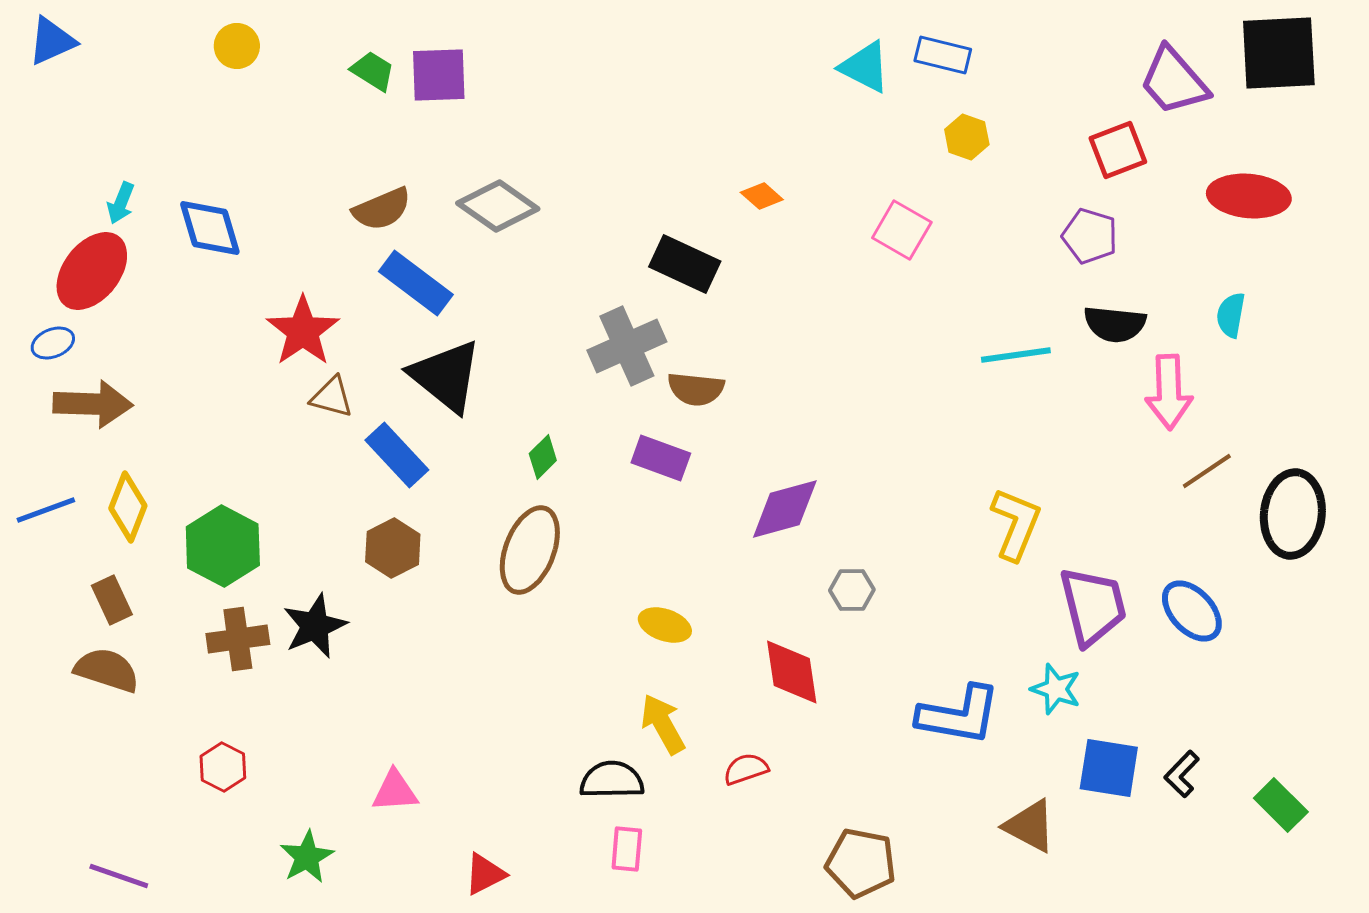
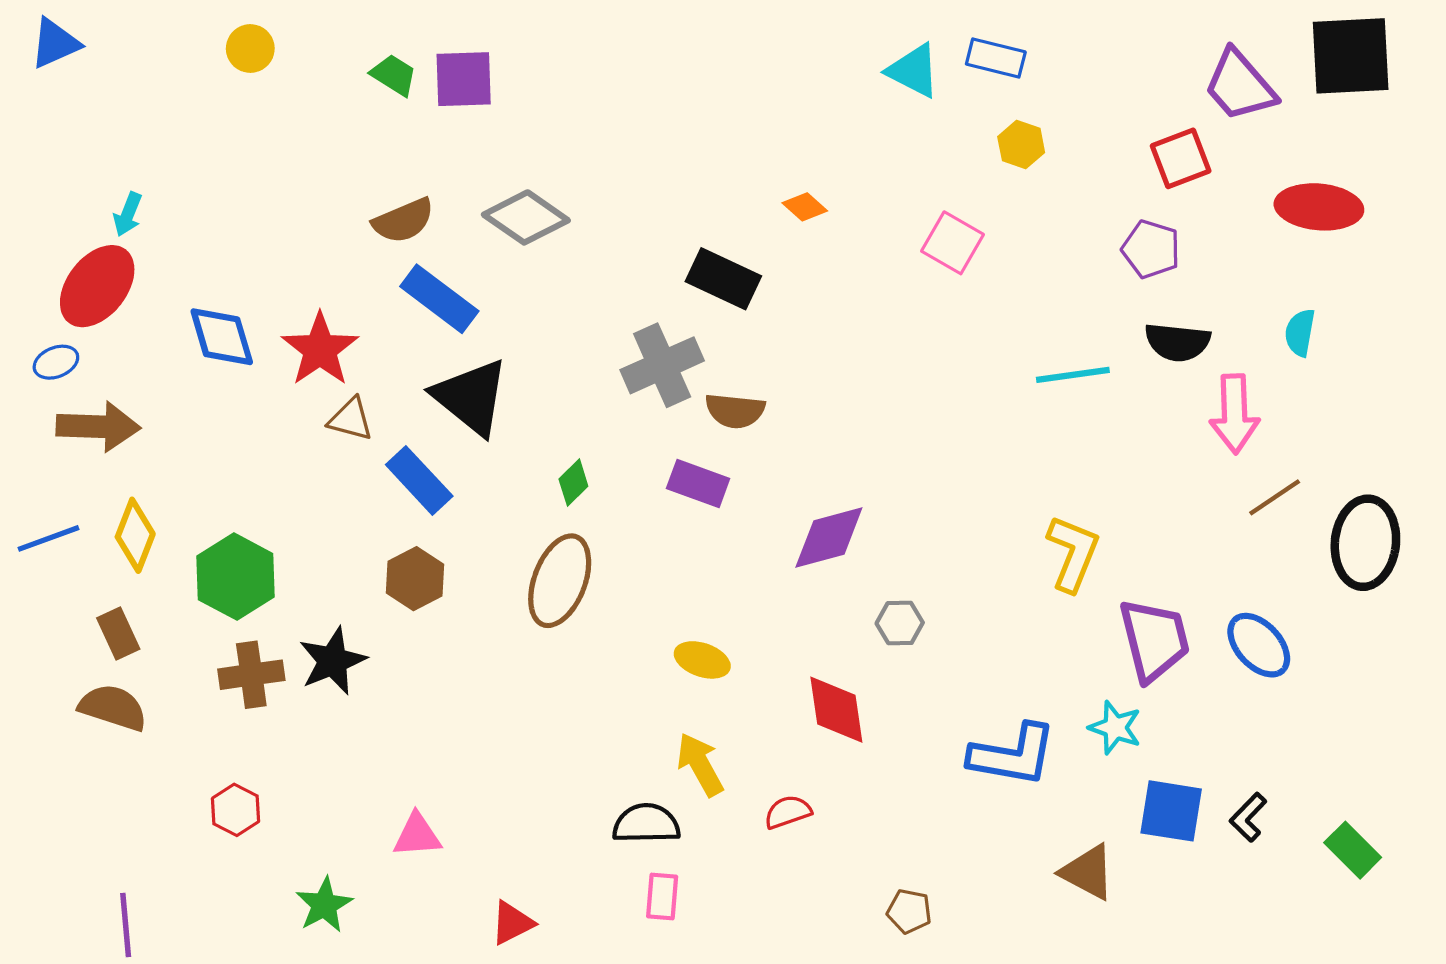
blue diamond: (210, 228) -> (222, 337), moved
brown pentagon: (861, 863) -> (909, 911), size x0.6
purple line: (119, 876) -> (126, 925), turned 66

